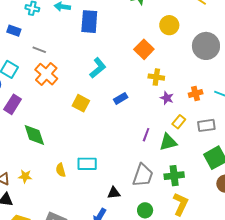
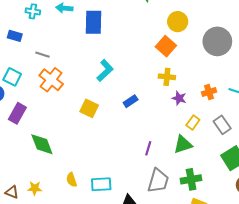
orange square: (144, 49) -> (166, 46), moved
gray rectangle: (206, 125) -> (222, 125), turned 66
purple line: (146, 135) -> (148, 148), moved
cyan rectangle: (87, 164) -> (101, 184), moved

